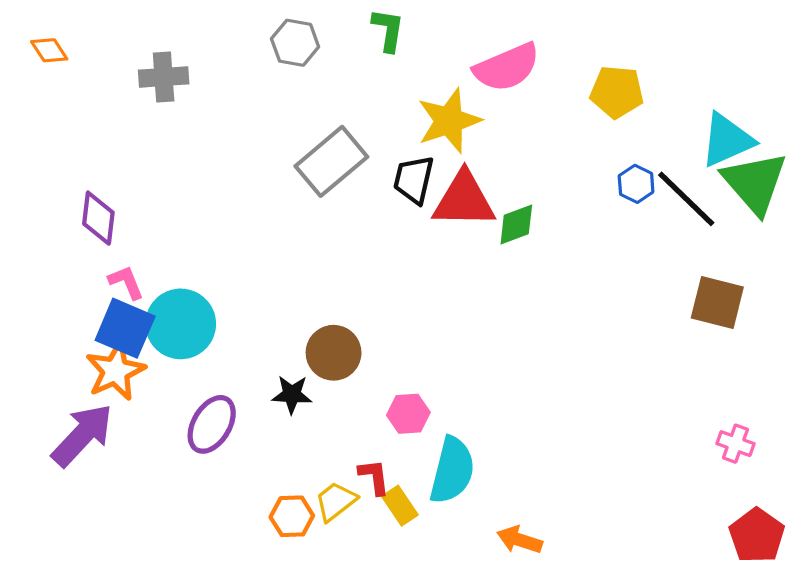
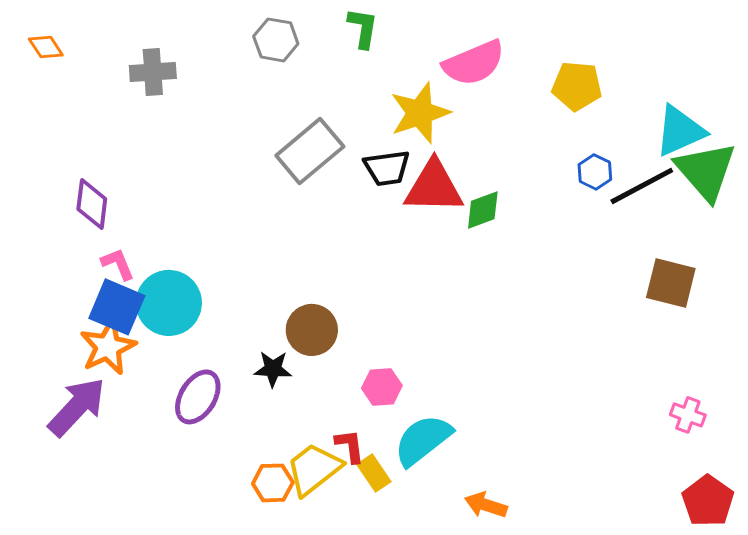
black trapezoid: (414, 180) -> (387, 168), turned -111
black line: (686, 199) -> (642, 186), turned -72
cyan semicircle: (452, 470) -> (423, 440), turned -142
yellow trapezoid: (336, 501) -> (314, 469), size x1.4

